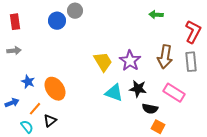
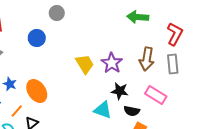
green arrow: (156, 15) -> (138, 17), size x1.5
blue circle: (57, 21) -> (37, 38), moved
cyan triangle: (114, 93) -> (103, 110), moved

